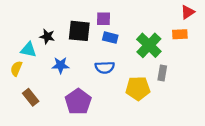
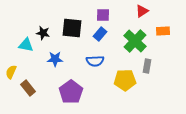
red triangle: (188, 12) -> (142, 11), moved
purple square: (104, 19) -> (103, 15), moved
blue rectangle: (110, 38) -> (100, 34), turned -64
yellow semicircle: (16, 69) -> (11, 72), moved

